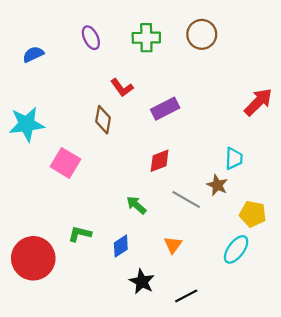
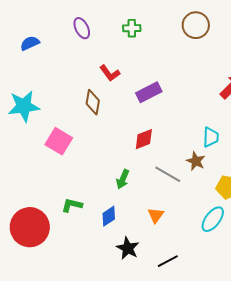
brown circle: (202, 34) -> (196, 25), moved
green cross: (146, 38) -> (132, 28), size x0.7
green arrow: (136, 205) -> (123, 179), turned -108

